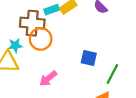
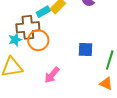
cyan star: (15, 45) -> (15, 40), moved

